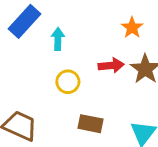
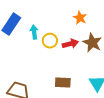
yellow circle: (68, 82) -> (50, 41), moved

